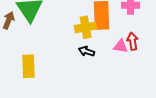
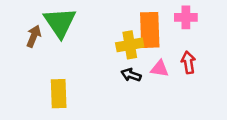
pink triangle: (121, 46) -> (160, 69), moved

